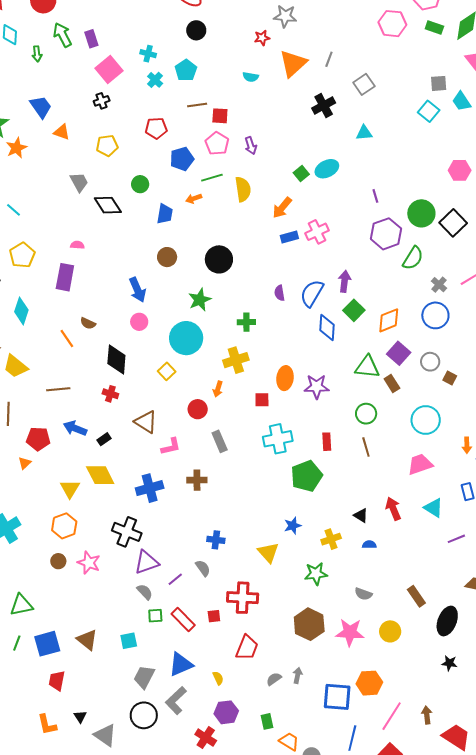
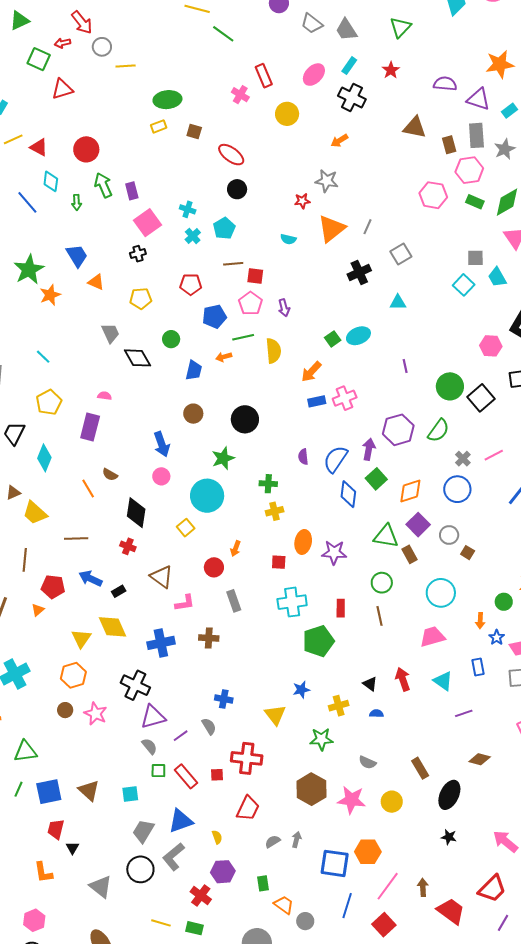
purple hexagon: (386, 234) -> (398, 430), moved
yellow cross: (236, 360) -> (275, 511), moved, size x0.7
black triangle: (80, 717) -> (72, 848), moved

